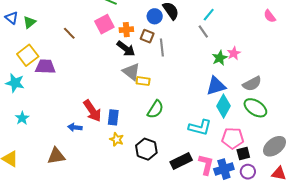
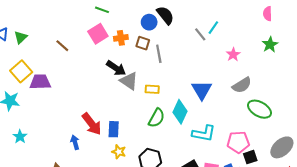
cyan line: (209, 15) -> (213, 28), moved
pink semicircle: (270, 16) -> (268, 14), turned 40
black arrow: (126, 49) -> (116, 68), moved
green star: (220, 58) -> (270, 45), moved
yellow rectangle: (143, 81) -> (152, 89), moved
gray semicircle: (252, 84) -> (242, 85), moved
blue triangle: (216, 86) -> (202, 90), moved, turned -40
cyan diamond: (223, 106) -> (180, 112), moved
blue arrow: (75, 127) -> (75, 142), turned 72

